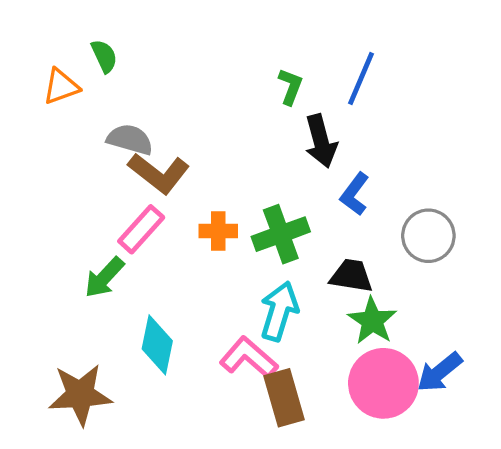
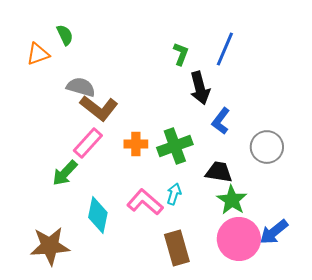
cyan arrow: (279, 311) -> (174, 194), size x0.6
pink L-shape: (249, 358) -> (145, 202), moved

